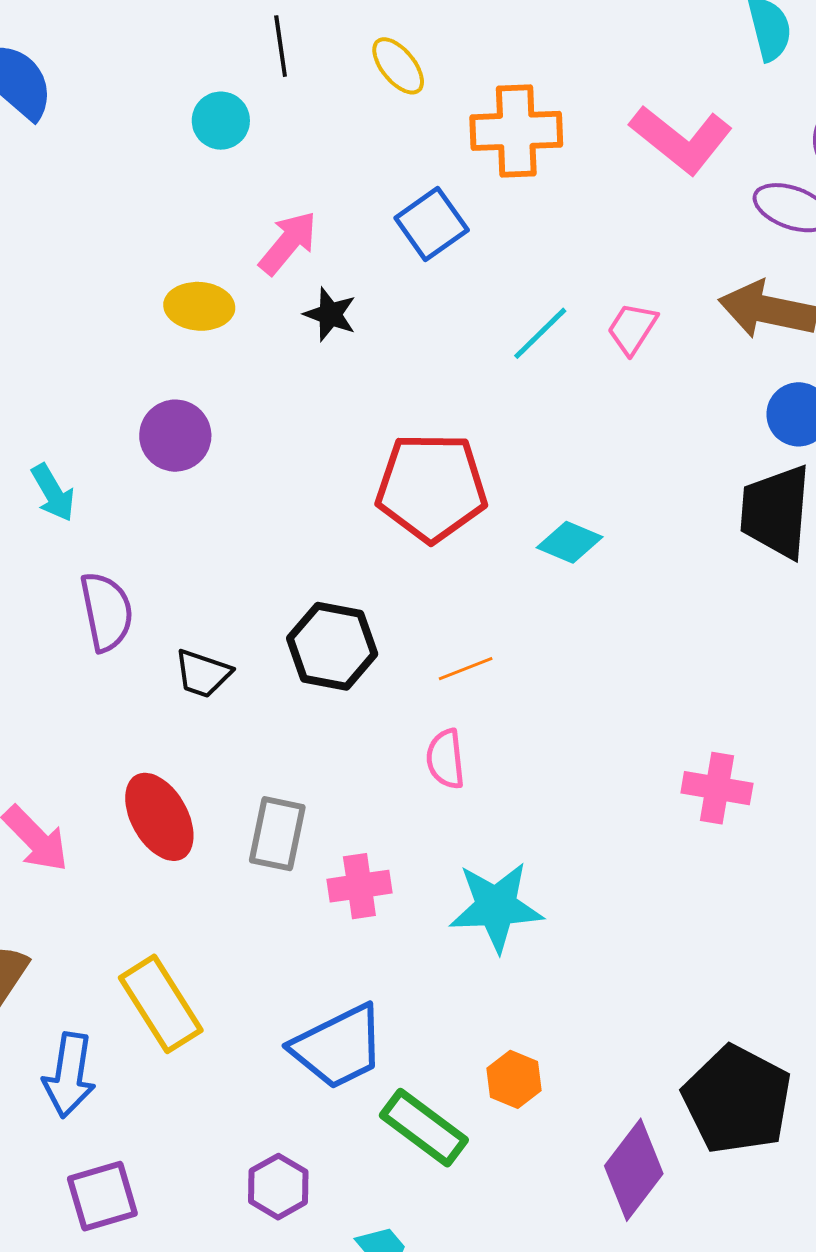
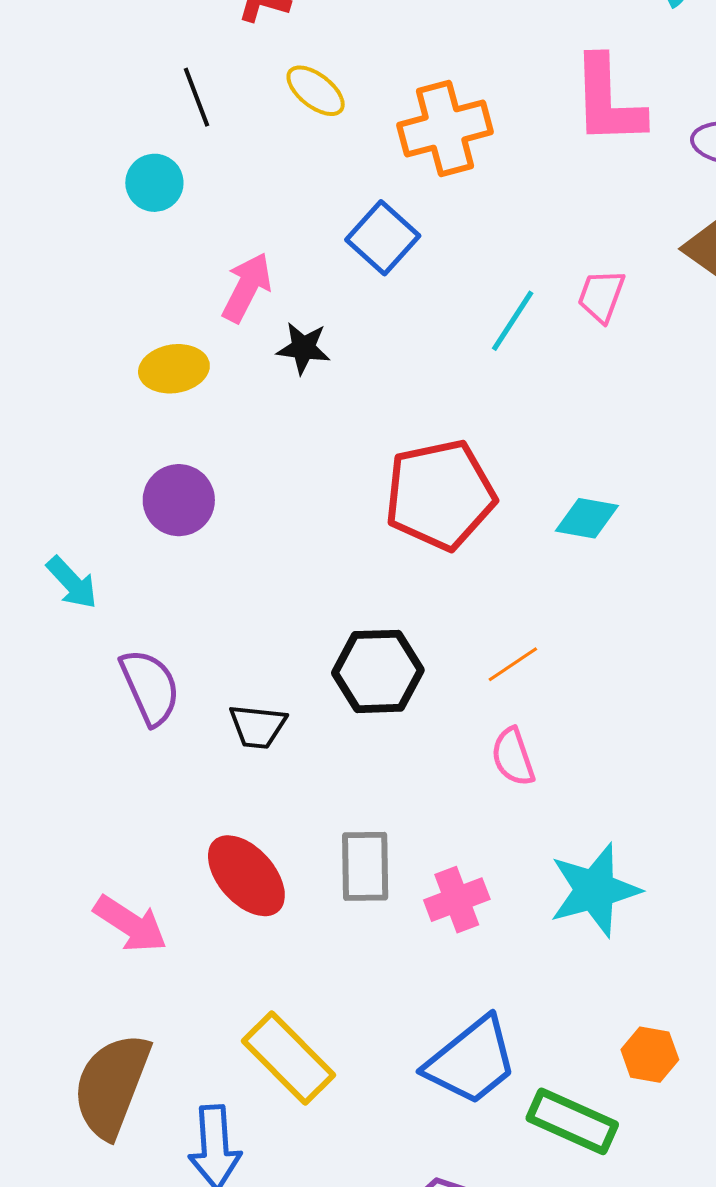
pink L-shape: (681, 139) -> (608, 101), turned 62

